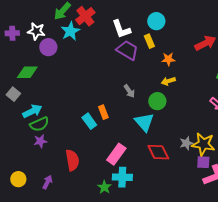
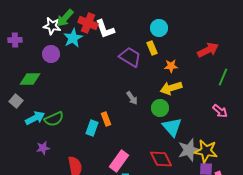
red cross: (85, 16) -> (88, 23), turned -30
white L-shape: (121, 29) -> (105, 29), moved
white star: (36, 31) -> (52, 26), moved
yellow arrow: (168, 81) -> (171, 88), size x1.5
cyan rectangle: (89, 121) -> (92, 128), turned 56
cyan triangle: (144, 122) -> (172, 127), moved
green semicircle: (39, 124) -> (54, 119), moved
gray star: (186, 143) -> (189, 150), size x1.6

